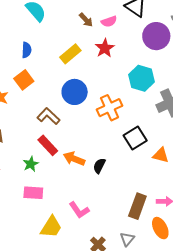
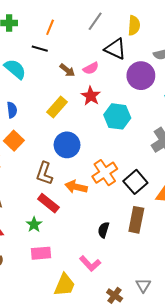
cyan hexagon: (141, 78) -> (117, 116), moved
orange cross: (110, 108) -> (105, 173), moved
brown L-shape: (48, 116) -> (44, 173), turned -105
orange arrow: (74, 159) -> (76, 187), moved
black semicircle: (99, 166) -> (104, 230), moved
brown rectangle: (137, 206) -> (136, 220), moved

